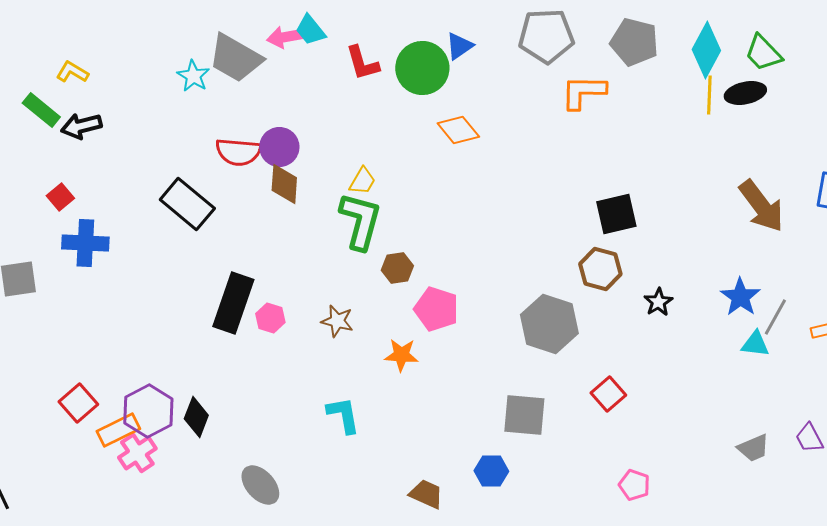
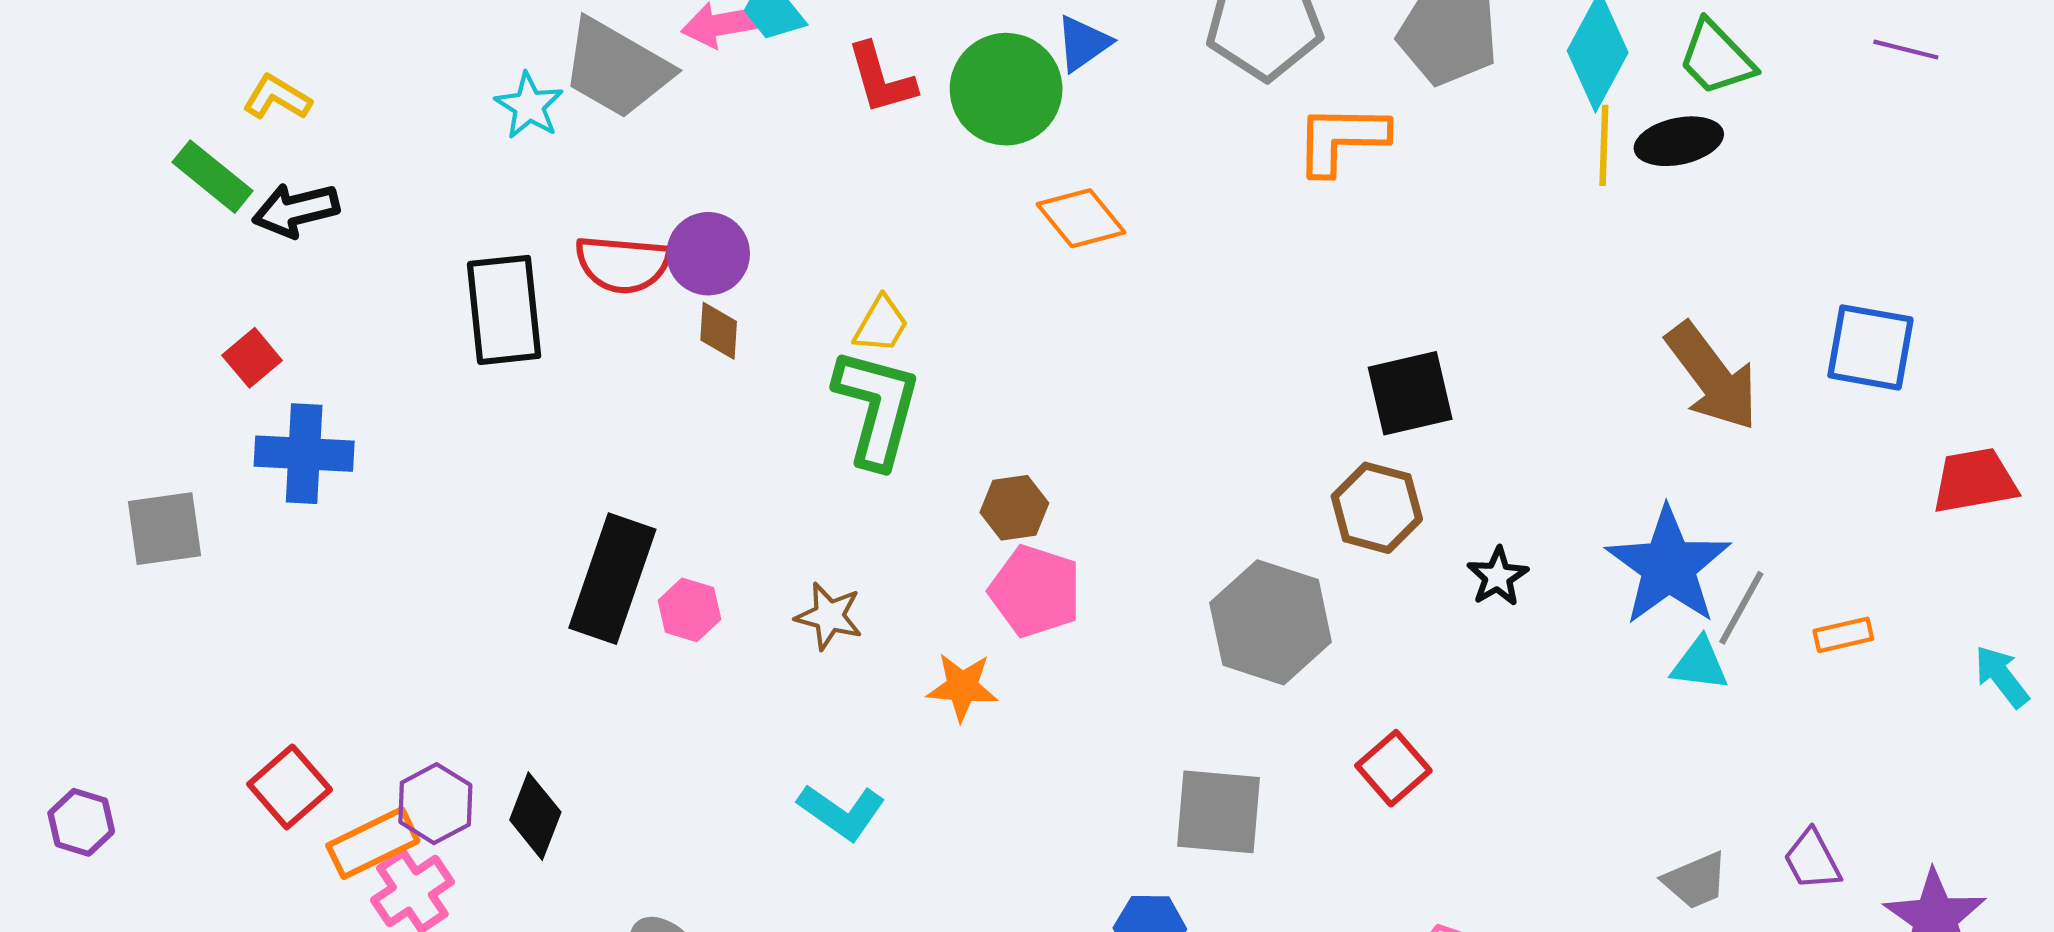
brown diamond: (284, 184) -> (719, 331), size x0.7
black rectangle: (187, 204) -> (504, 310), moved, turned 44
brown hexagon: (397, 268) -> (1014, 508), moved
blue star: (740, 297) -> (1668, 566), size x1.5
purple hexagon: (148, 411) -> (435, 804), size x0.7
cyan L-shape: (343, 415) -> (841, 812), turned 135

